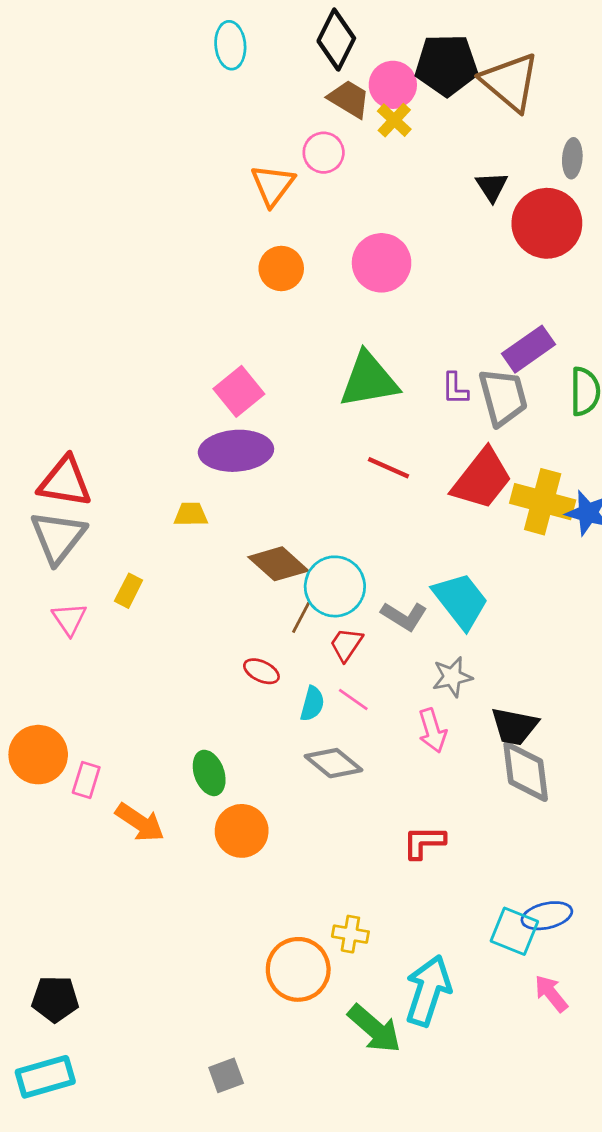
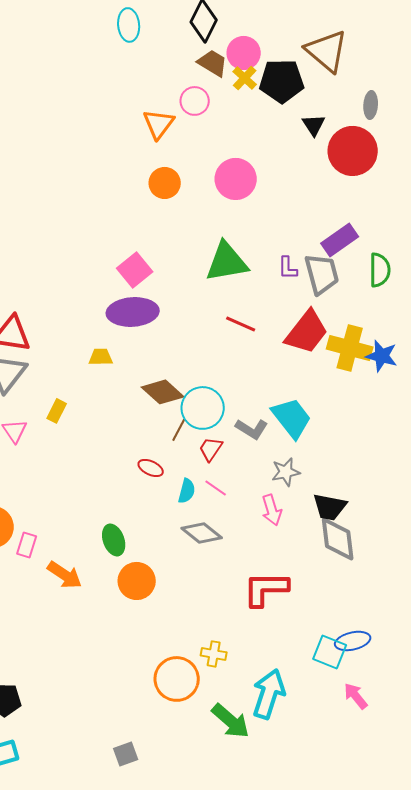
black pentagon: (447, 65) -> (282, 81), moved
red L-shape: (424, 842) -> (266, 589), size x1.5

